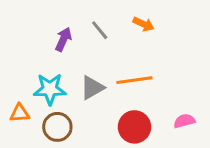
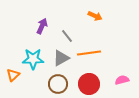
gray line: (100, 30) -> (67, 36), moved
orange triangle: (20, 113) -> (13, 75), turned -40
brown circle: (57, 127) -> (58, 84), moved

